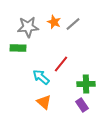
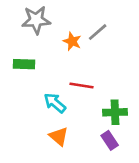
orange star: (54, 22) -> (72, 41), moved
gray star: (28, 27) -> (36, 20), moved
red line: (61, 64) -> (82, 86), turned 60

